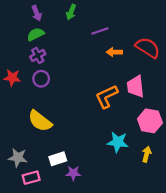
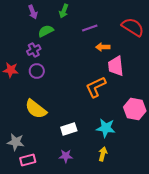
green semicircle: (36, 34) -> (46, 31), moved
red semicircle: (148, 48) -> (133, 27), moved
pink trapezoid: (135, 87) -> (116, 66), moved
yellow arrow: (147, 154) -> (103, 154), moved
white rectangle: (58, 159) -> (69, 129), moved

